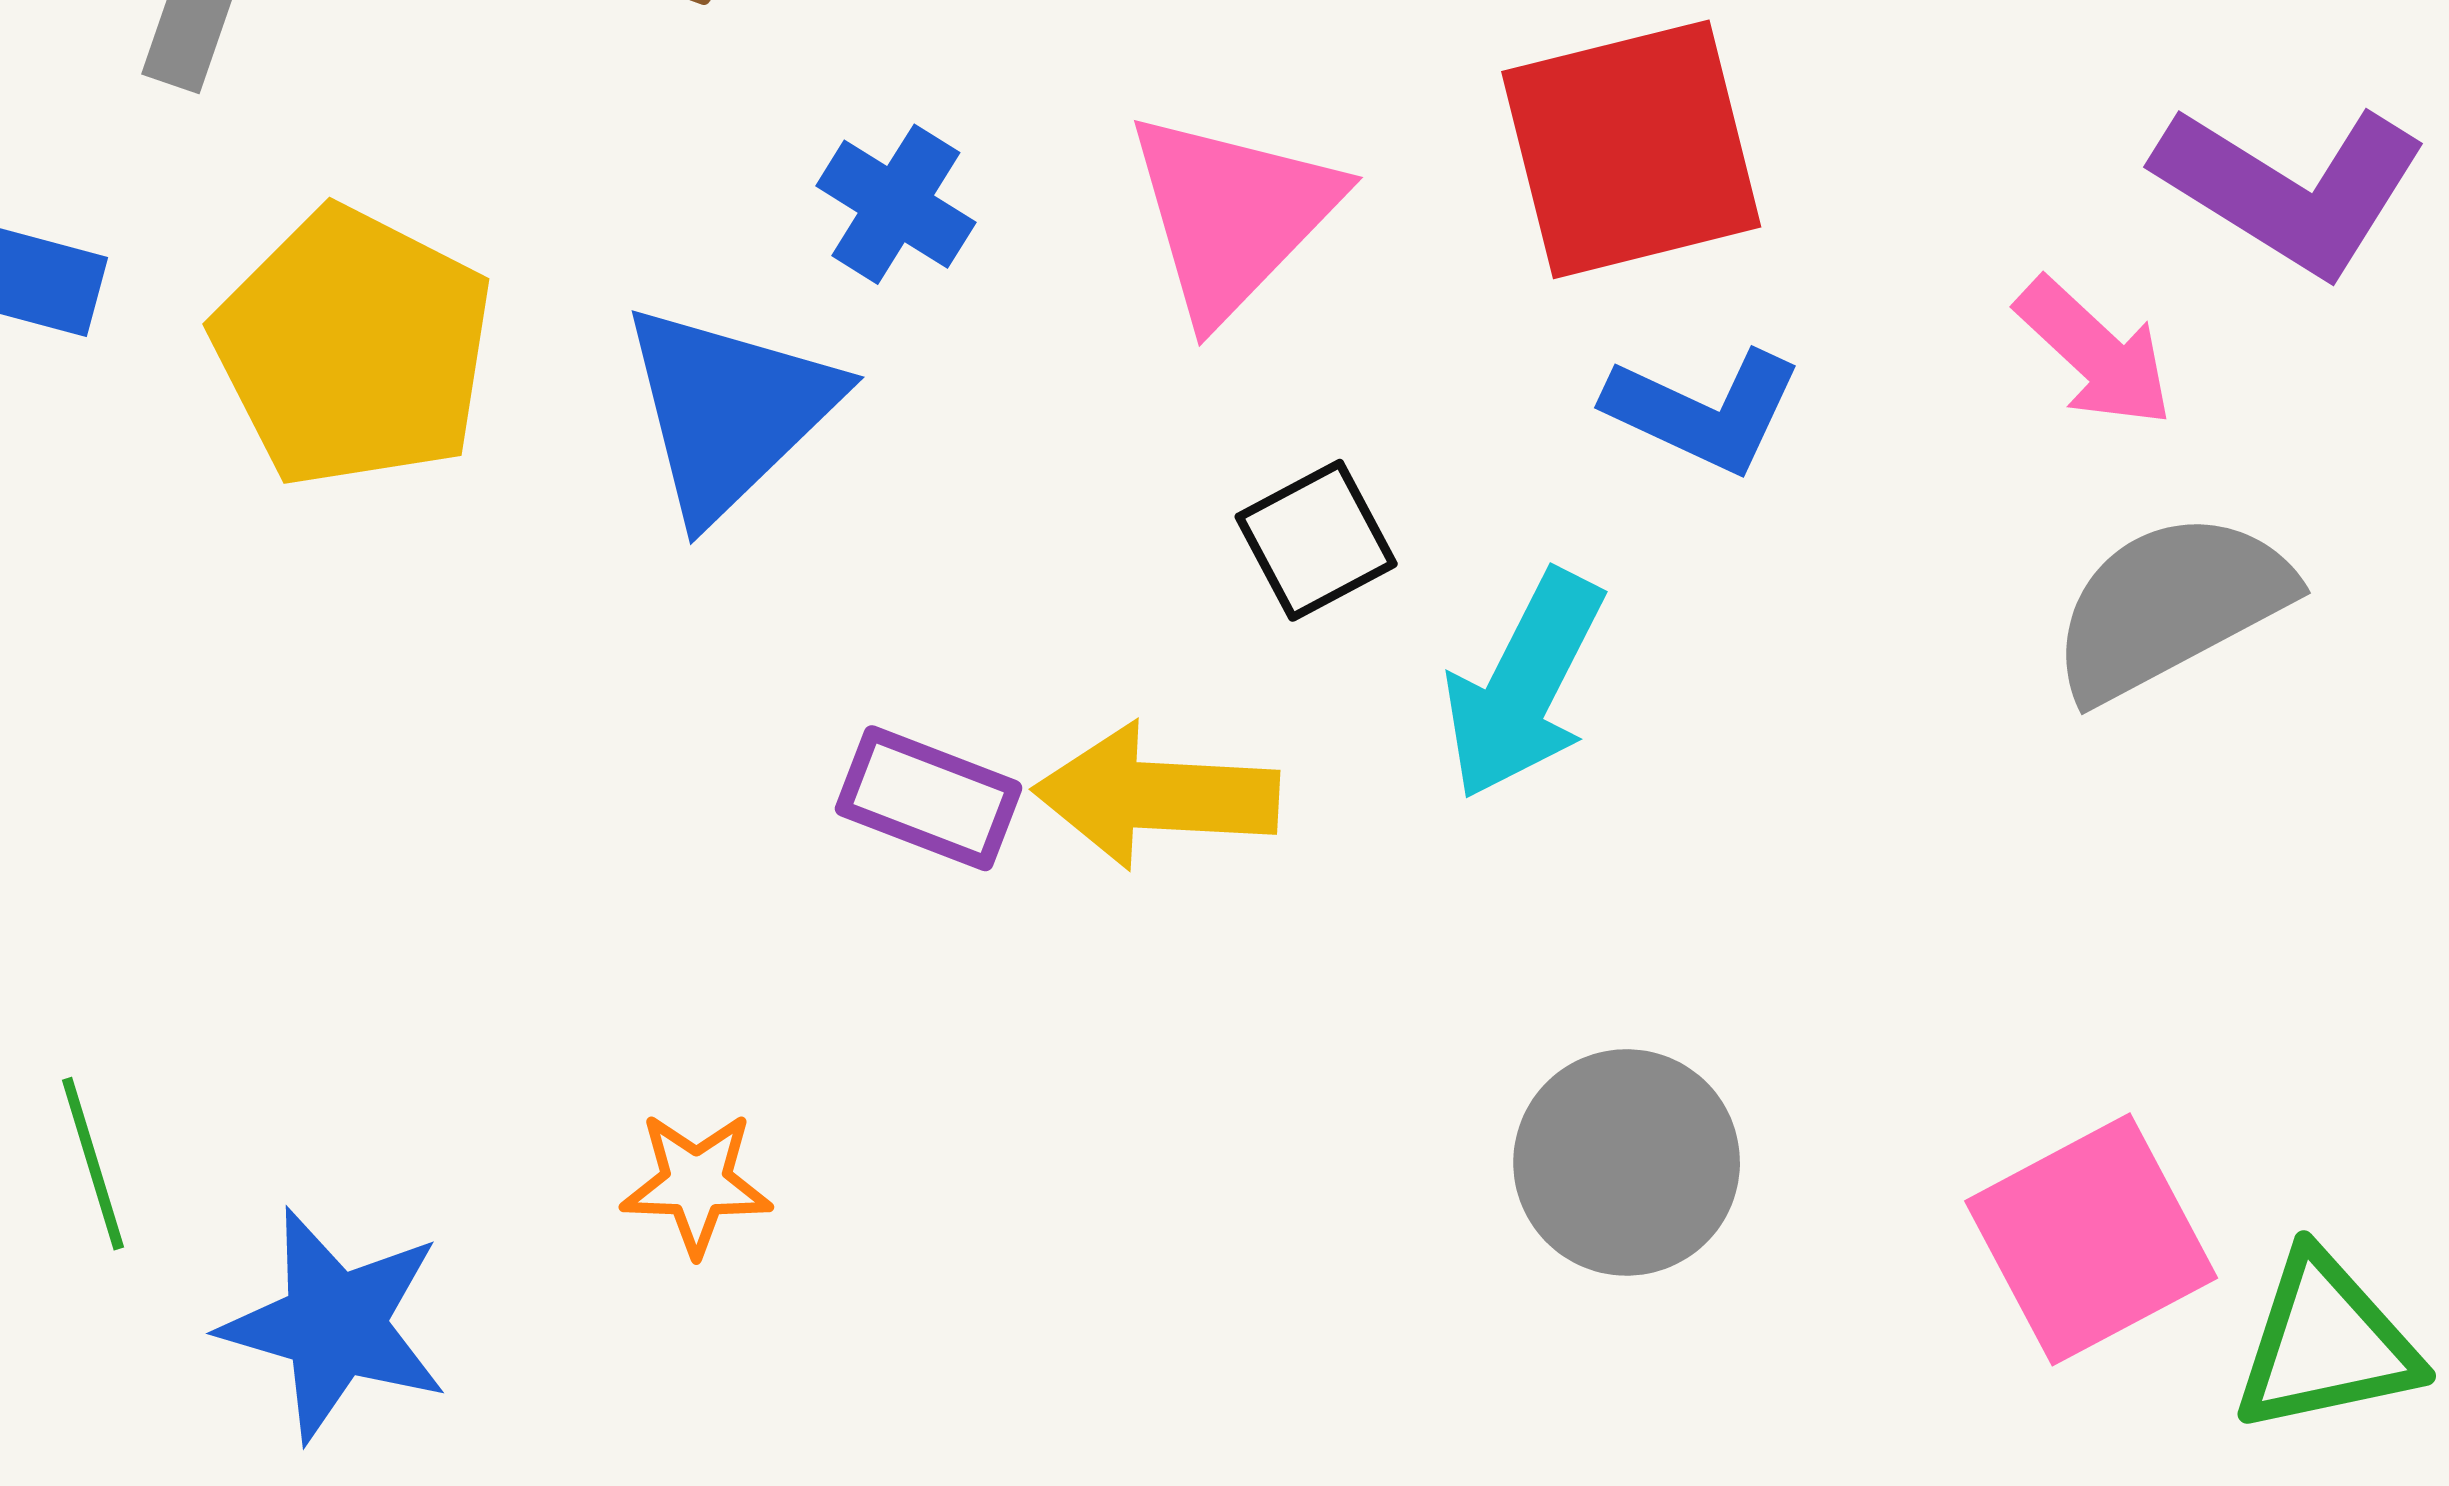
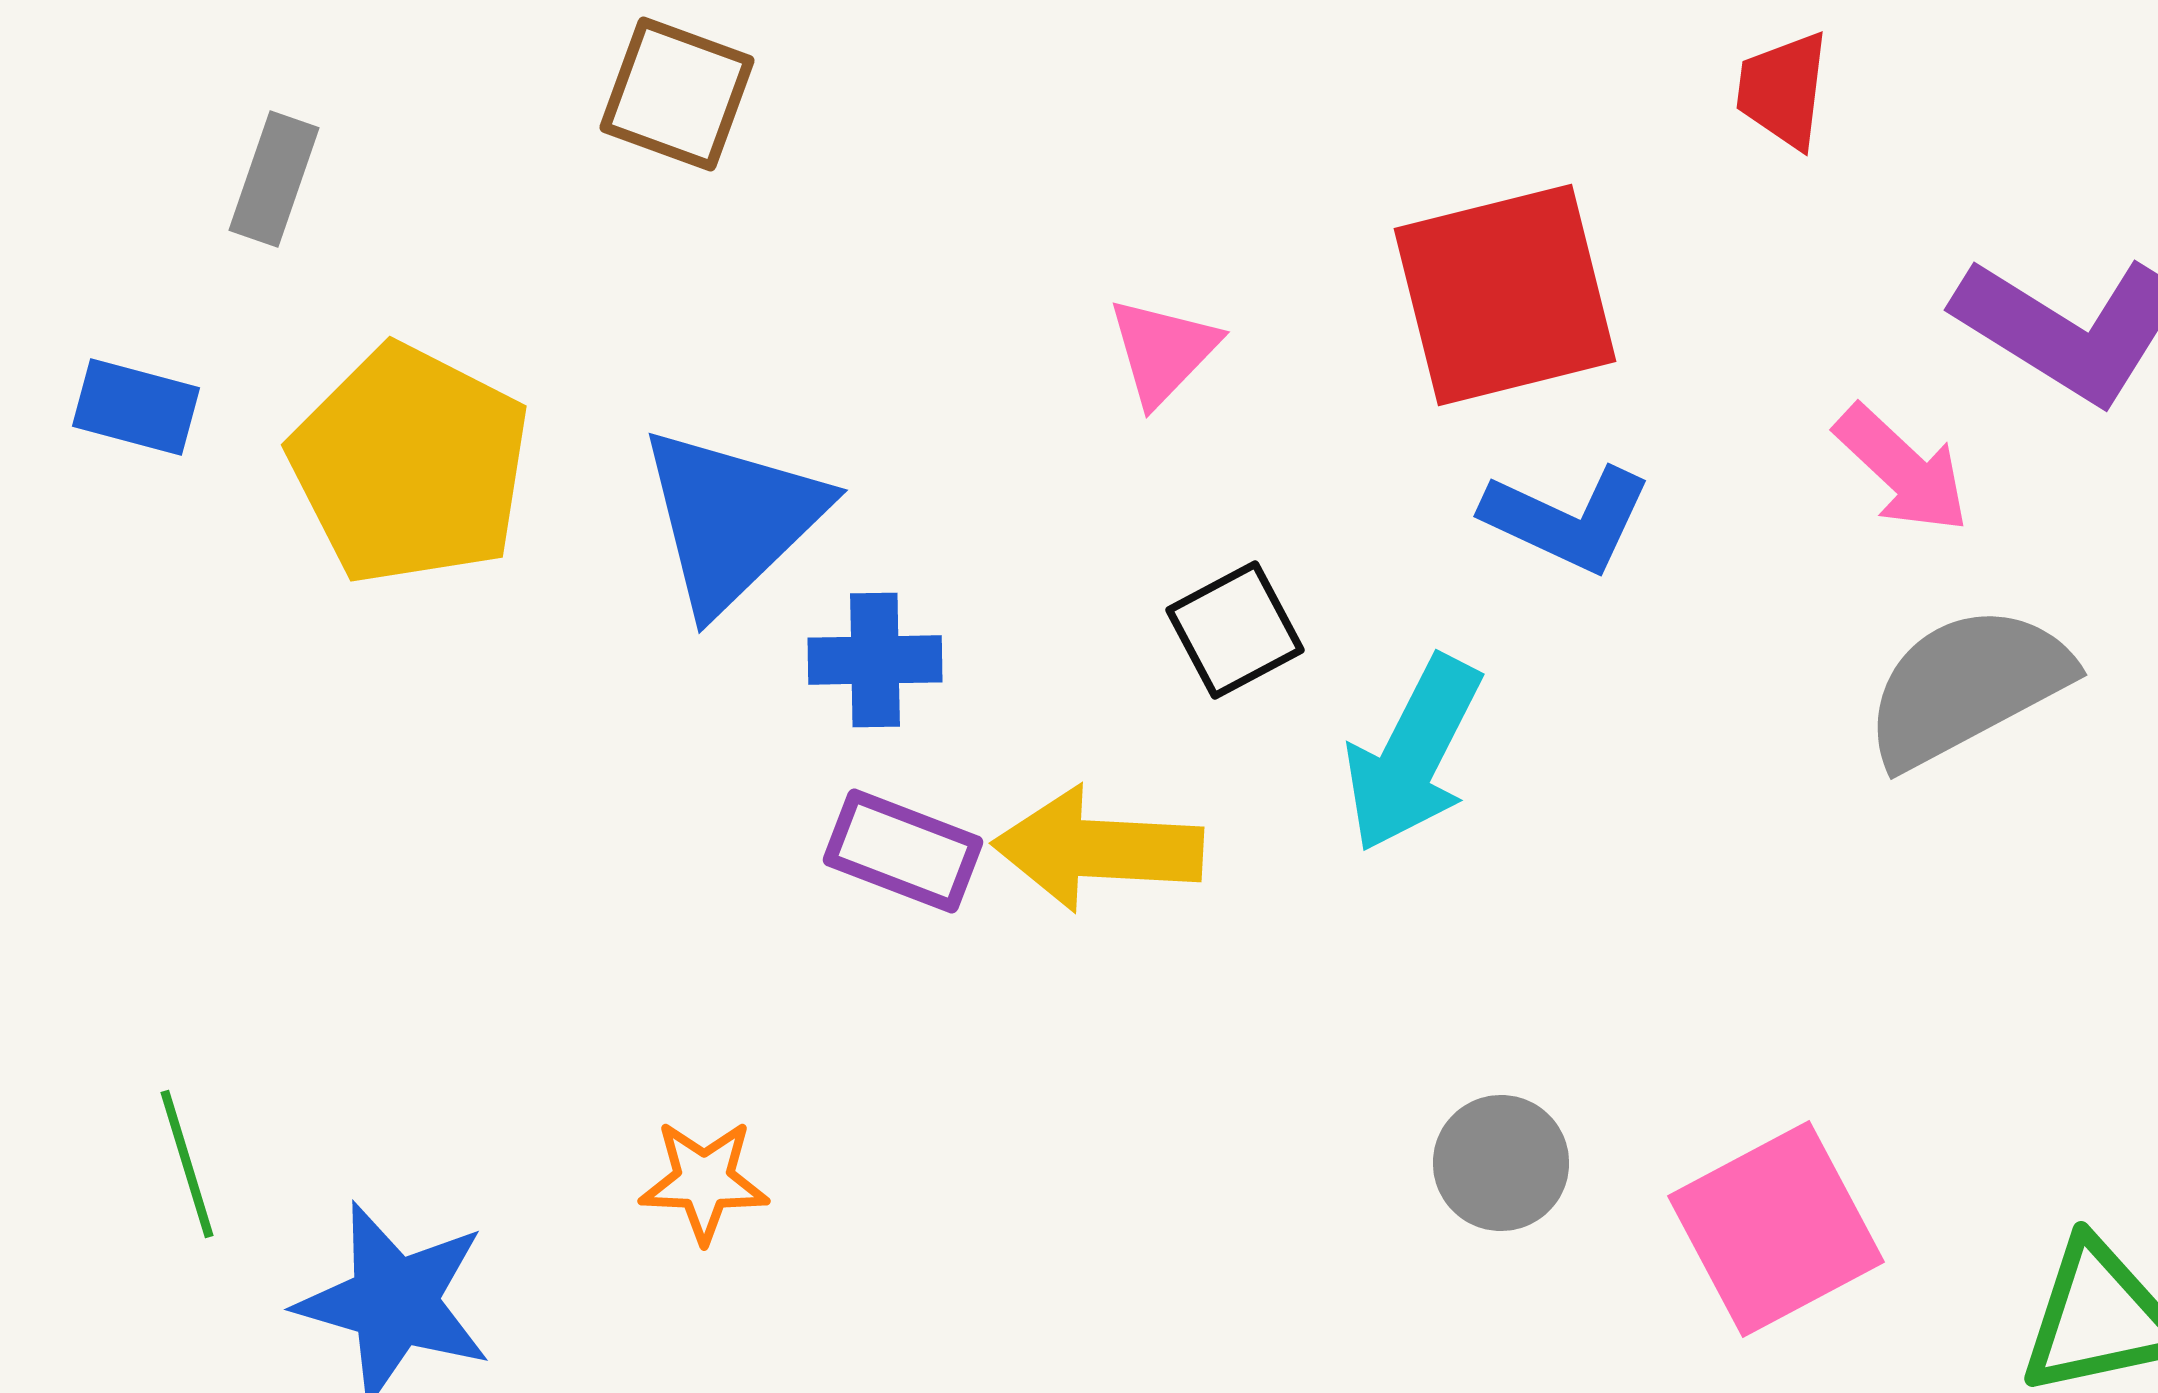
blue cross: (896, 204) -> (875, 660), moved, turned -33
pink triangle: (1232, 215) -> (1163, 351), size x0.6
gray circle: (1627, 1162) -> (1501, 1163), size x0.7
pink square: (2091, 1239) -> (1776, 1229), moved

